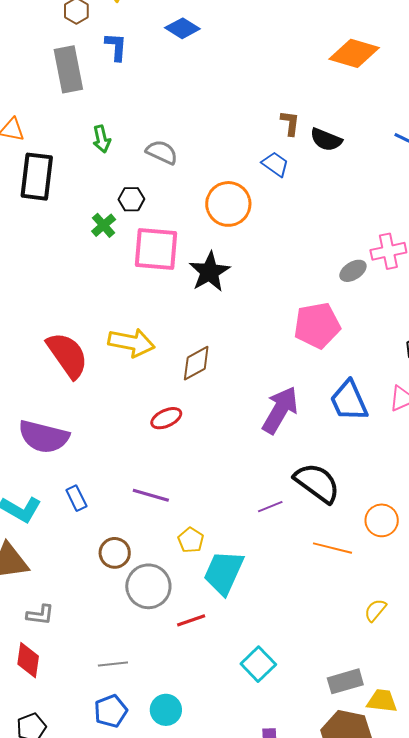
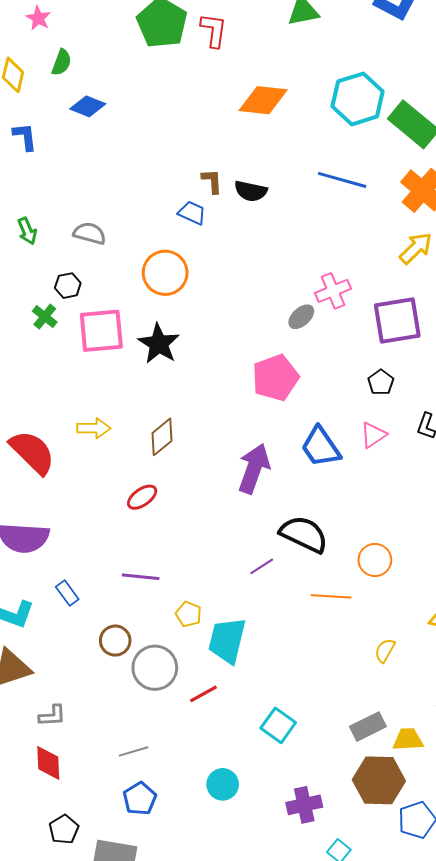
blue trapezoid: (275, 164) -> (192, 213), moved
yellow arrow: (131, 343) -> (94, 428), size x0.7
cyan circle: (166, 710) -> (223, 784), moved

